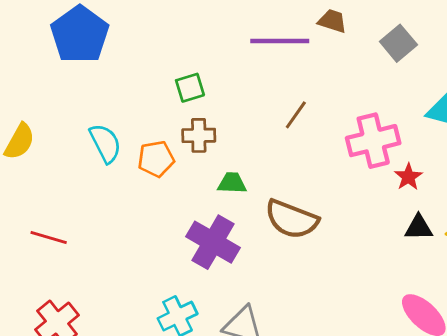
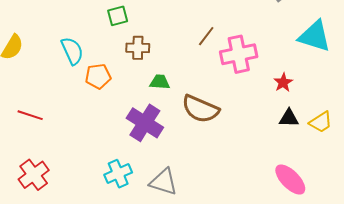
green square: (190, 88) -> (118, 16), moved
pink cross: (373, 141) -> (239, 54), moved
orange pentagon: (156, 159) -> (98, 76), moved

